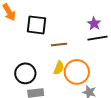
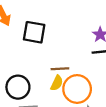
brown line: (59, 44) -> (60, 69), moved

